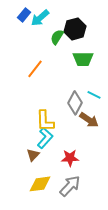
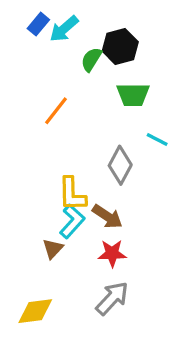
cyan line: (94, 95) -> (157, 140), moved
brown arrow: (89, 120) -> (107, 216), moved
yellow diamond: (40, 184) -> (35, 311), moved

